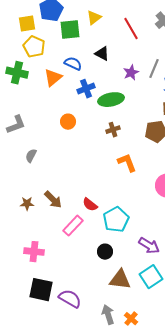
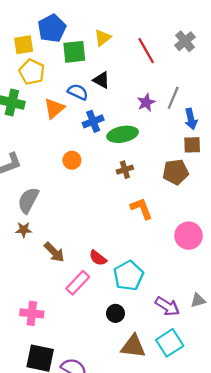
black triangle: (102, 54) -> (101, 80), moved
gray semicircle: (31, 156) -> (28, 200), size x1.6
brown star: (27, 204) -> (24, 230), moved

